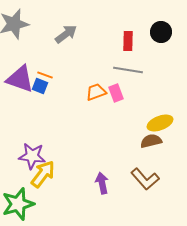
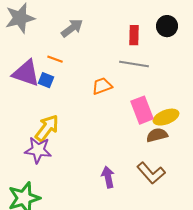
orange line: (45, 75) -> (55, 59), moved
pink rectangle: (116, 93) -> (142, 110), moved, size x1.5
yellow arrow: (43, 174) -> (47, 128), moved

